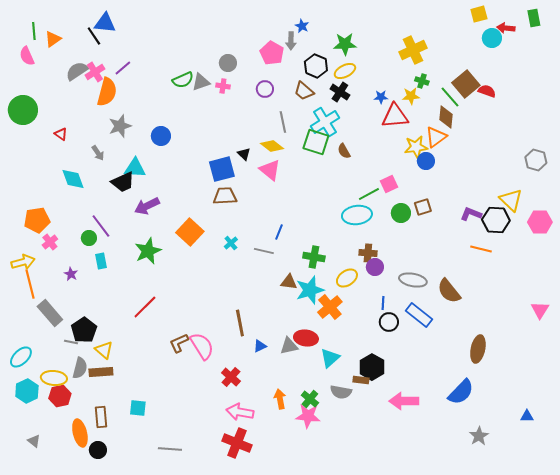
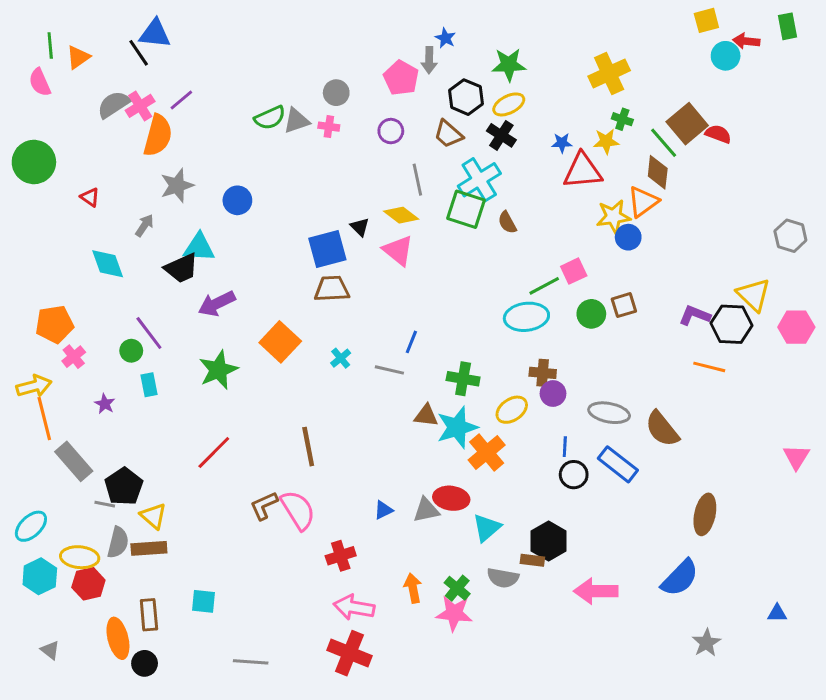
gray arrow: (98, 153) -> (145, 225), turned -112
brown line: (240, 323) -> (308, 447), moved
red cross: (231, 377) -> (341, 556), turned 30

